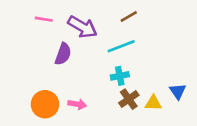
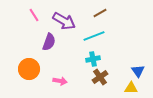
pink line: (44, 19) -> (34, 15), turned 48
yellow triangle: (153, 103) -> (131, 88), moved
orange circle: (45, 104) -> (29, 69), moved

